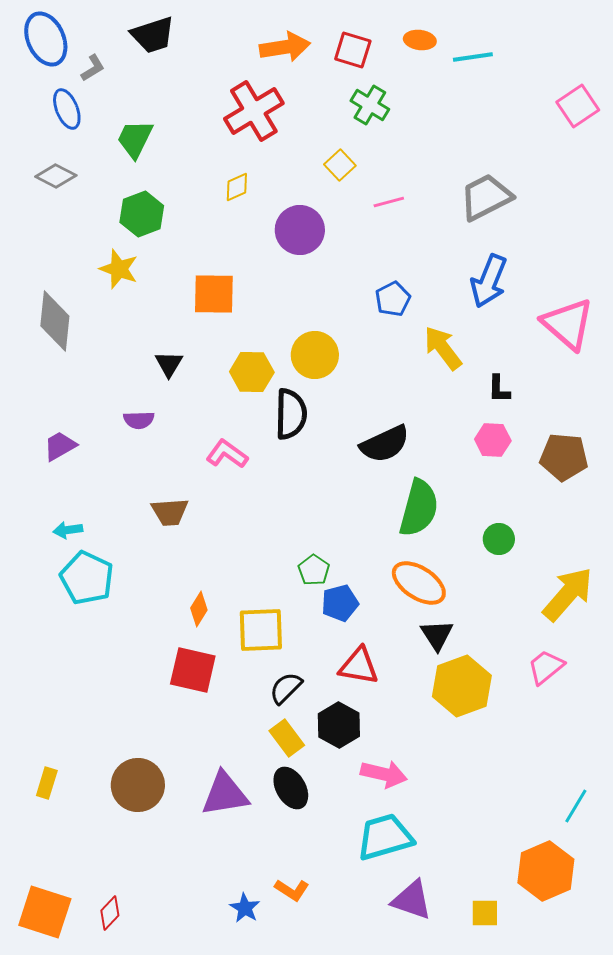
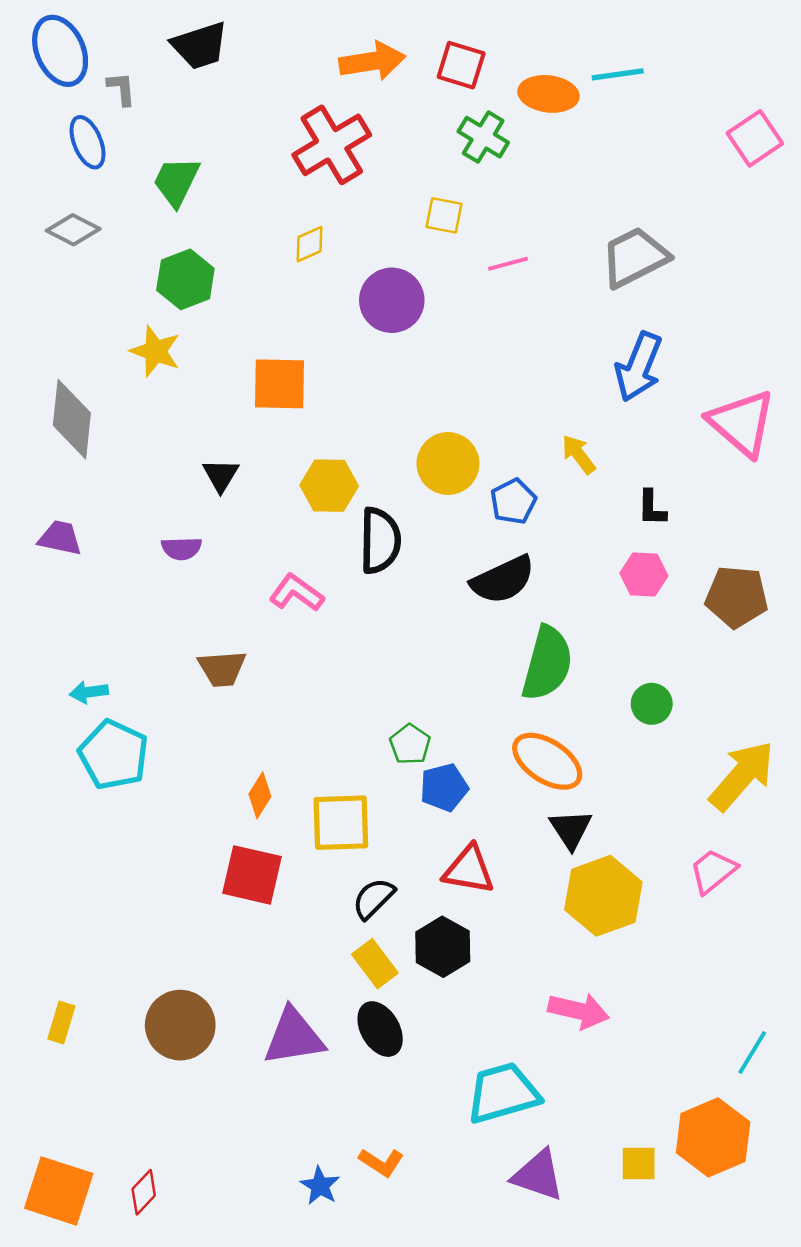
orange ellipse: (420, 40) -> (549, 94), moved, size x1.4
gray L-shape: (93, 68) -> (121, 89), turned -64
yellow square: (340, 165) -> (444, 215), turned -36
blue pentagon: (393, 299) -> (513, 501), moved
yellow arrow: (443, 348) -> (579, 454), size x0.7
yellow circle: (315, 355) -> (448, 464), moved
purple trapezoid: (60, 446) -> (60, 538), moved, turned 42
pink arrow: (384, 774) -> (579, 1011), moved
yellow square: (485, 913) -> (639, 1164), moved

